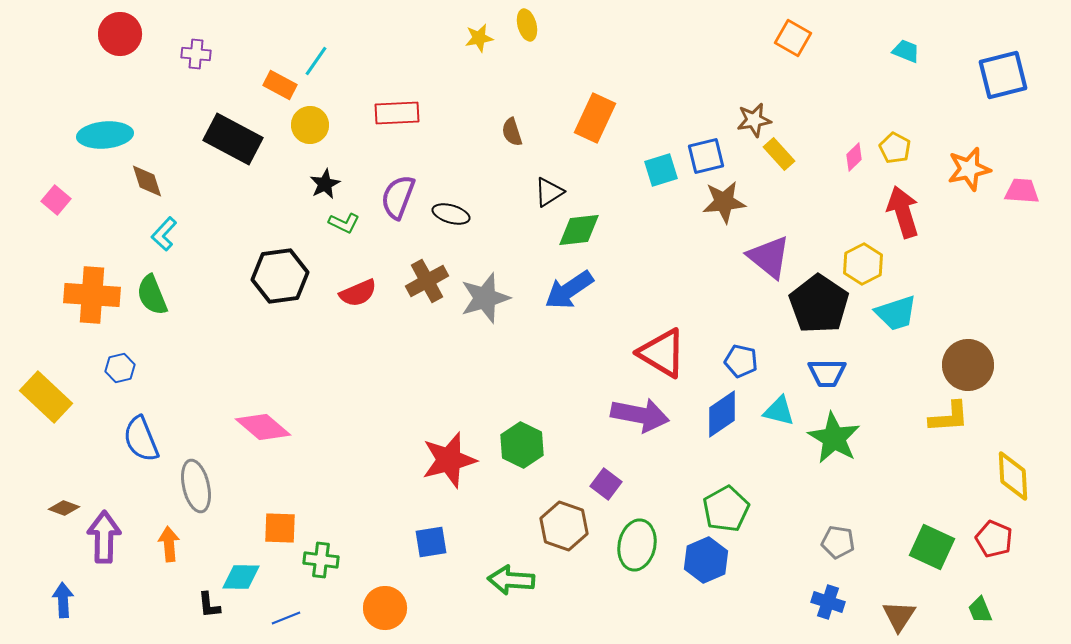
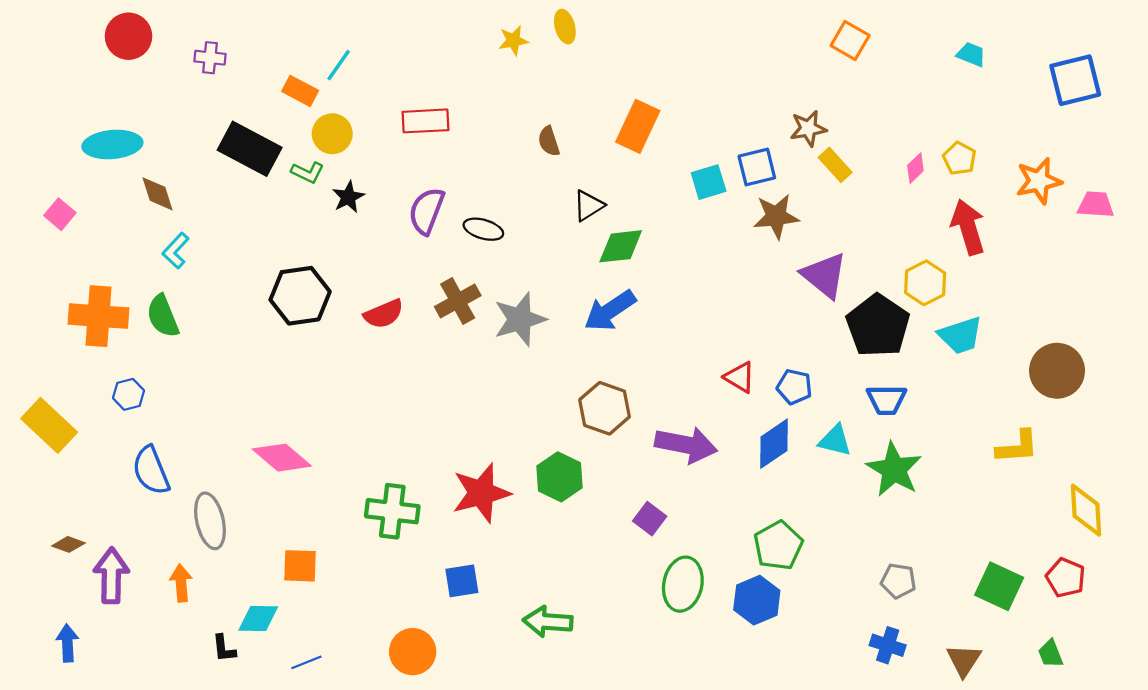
green L-shape: (344, 223) -> (308, 172), moved
red triangle: (662, 353) -> (740, 377), moved, size x0.6
brown circle: (968, 365) -> (1057, 371), moved
brown hexagon: (564, 526) -> (605, 408), moved
green cross: (321, 560) -> (392, 511), moved, size x1.4

